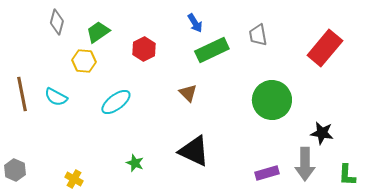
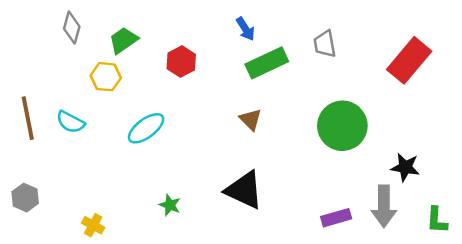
brown triangle: (188, 93) -> (250, 119), moved
gray hexagon: (15, 170) -> (25, 198), moved

